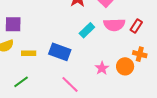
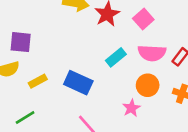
yellow rectangle: (29, 53) -> (38, 81), turned -32
orange circle: (125, 66) -> (148, 85), moved

